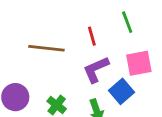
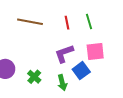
red line: (92, 36) -> (67, 23), moved
brown line: (46, 48) -> (30, 22), moved

